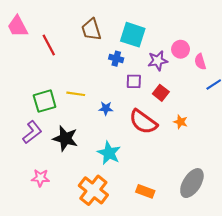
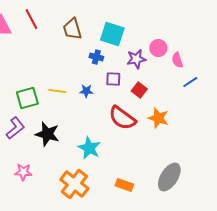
red line: (49, 45) -> (31, 19), moved
blue star: (106, 108) -> (86, 91), moved
orange star: (181, 122) -> (158, 118), size x1.5

